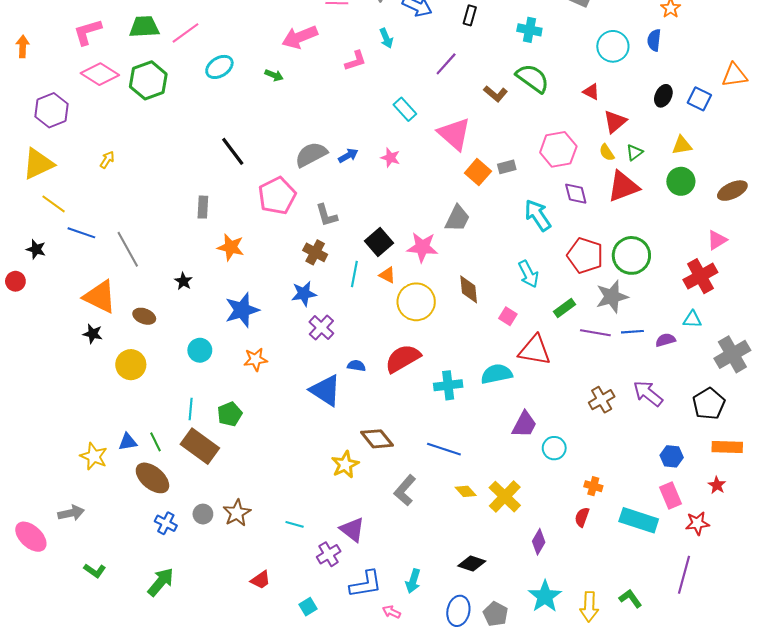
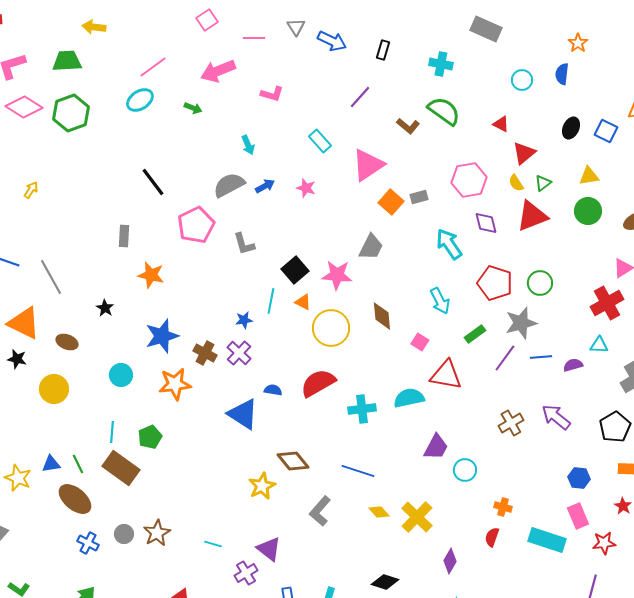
pink line: (185, 33) -> (153, 67), moved
cyan arrow: (386, 38) -> (248, 145), moved
cyan circle: (613, 46) -> (522, 80), size x0.7
pink L-shape: (355, 61) -> (272, 94), turned 35
pink triangle: (454, 134) -> (368, 165), turned 45
brown cross: (315, 252) -> (205, 353), moved
green circle: (631, 255) -> (540, 283), size x0.7
blue star: (304, 294) -> (244, 320), moved, size x0.7
purple line: (595, 333) -> (505, 358), turned -64
orange star: (255, 360) -> (175, 384), size x1.4

